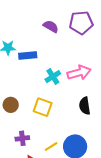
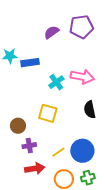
purple semicircle: (51, 26) -> (52, 32), turned -63
pink arrow: (79, 73) -> (82, 77), turned 30
brown circle: (11, 105) -> (18, 126), moved

